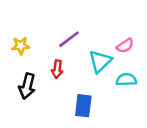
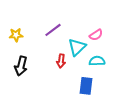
red arrow: (57, 69) -> (61, 61), moved
blue rectangle: (83, 106) -> (86, 86), moved

